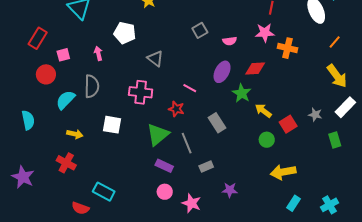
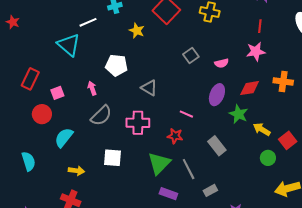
orange cross: (287, 48) -> (283, 82), moved
gray semicircle: (92, 86) -> (101, 116), moved, turned 50

